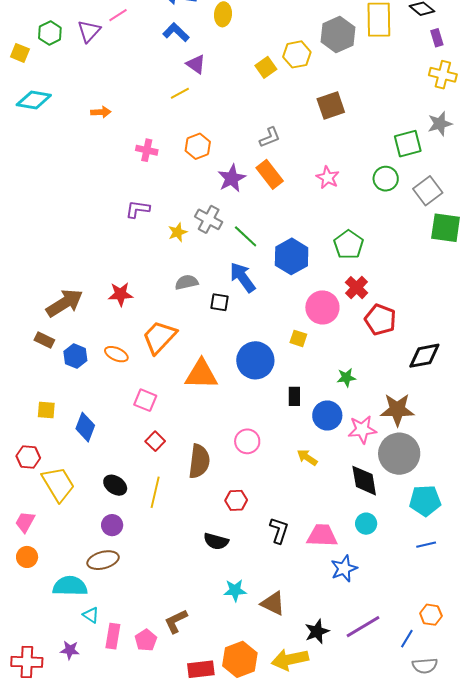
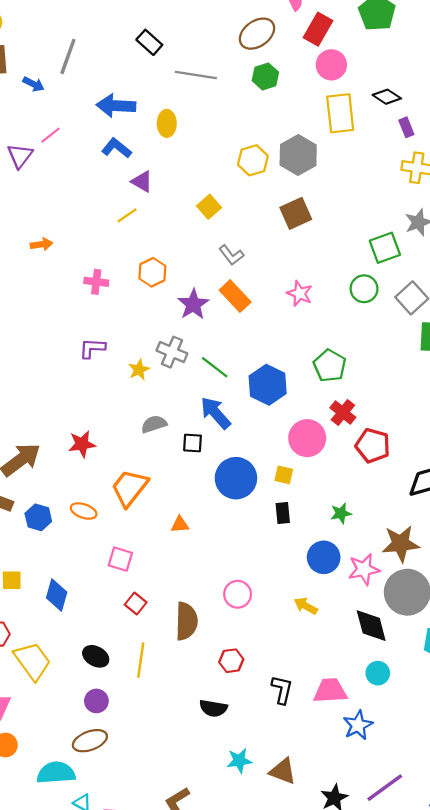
gray hexagon: (338, 35) -> (298, 155), moved
yellow square: (266, 67) -> (209, 207), moved
gray L-shape: (270, 137) -> (231, 255), turned 80
blue circle: (255, 360) -> (236, 478), moved
orange triangle: (201, 374) -> (180, 525), size x0.5
black rectangle: (294, 396) -> (283, 513), moved

